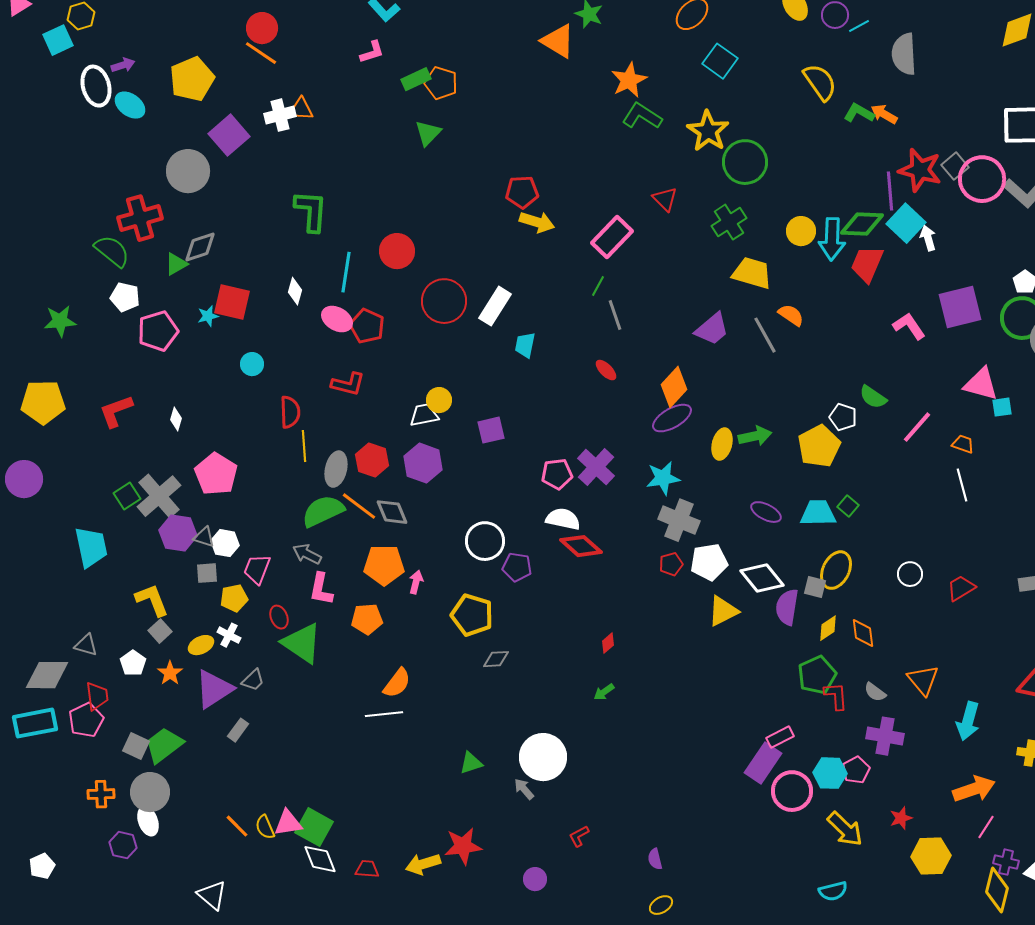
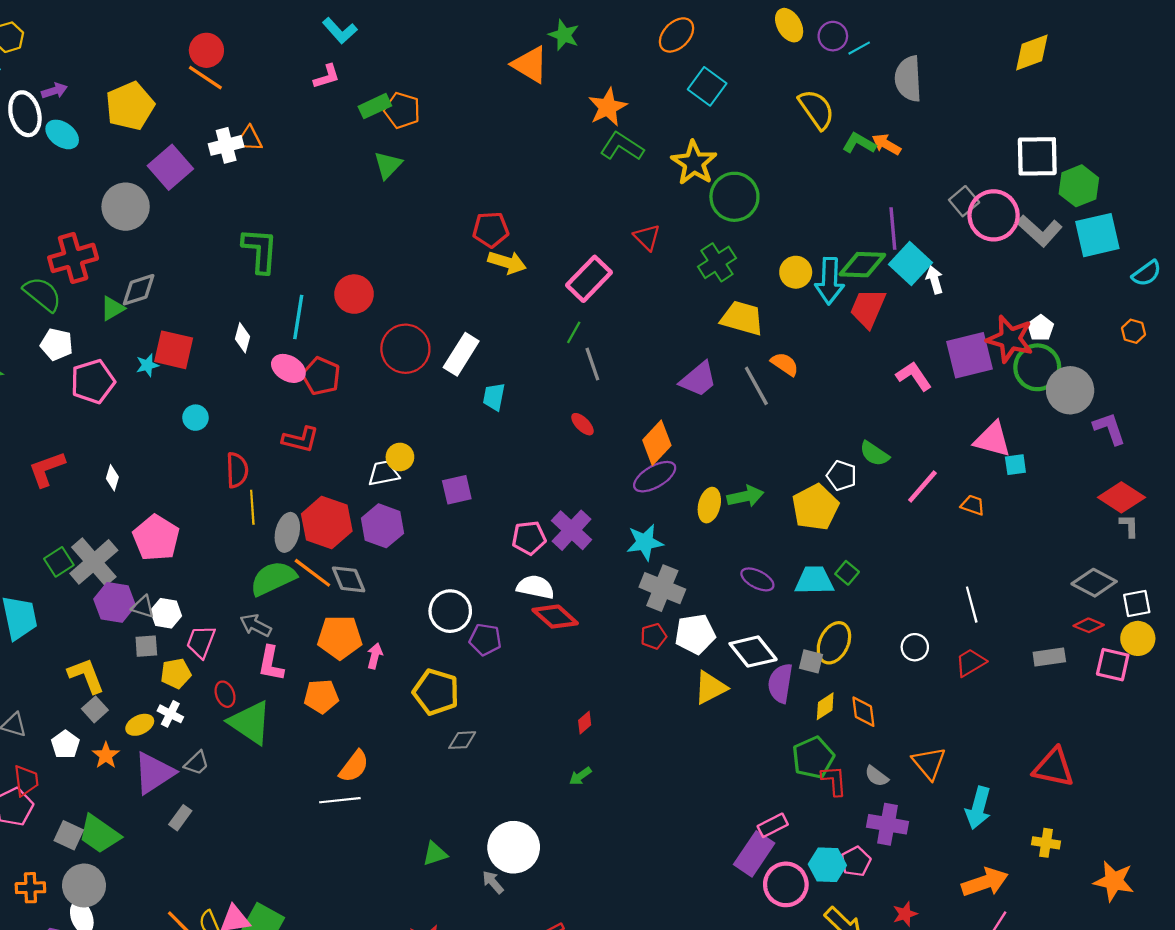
red star: (920, 170) -> (1010, 339), moved
red hexagon: (372, 460) -> (327, 523), size x1.4
white line: (962, 485) -> (972, 605), moved
green trapezoid: (164, 745) -> (99, 834), turned -108

